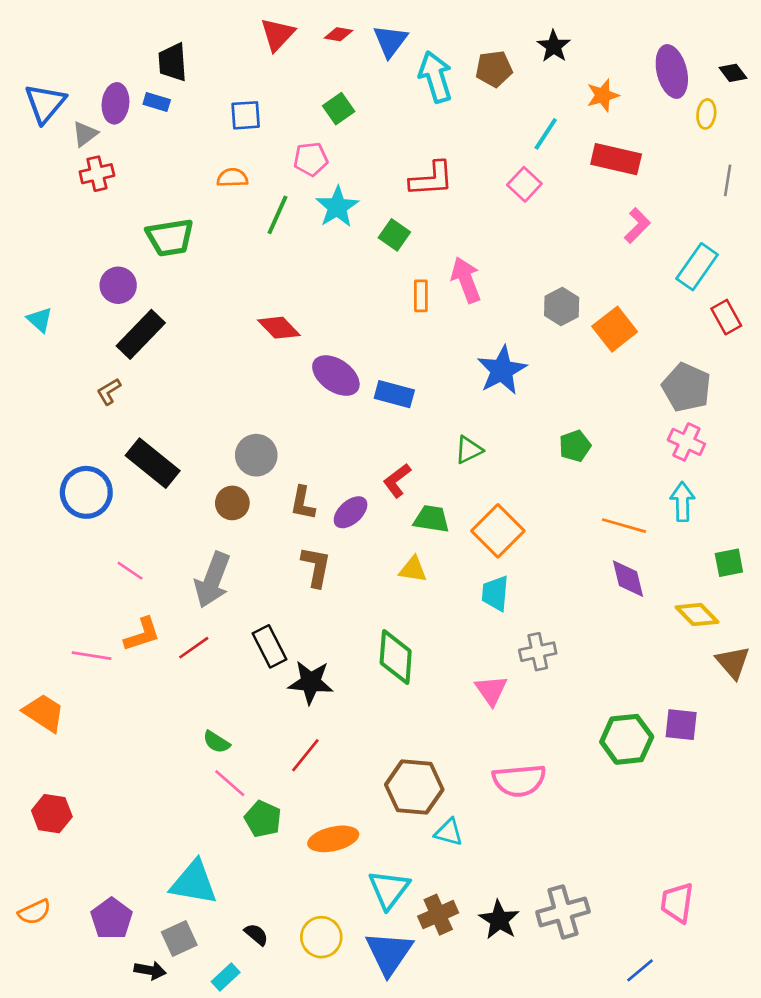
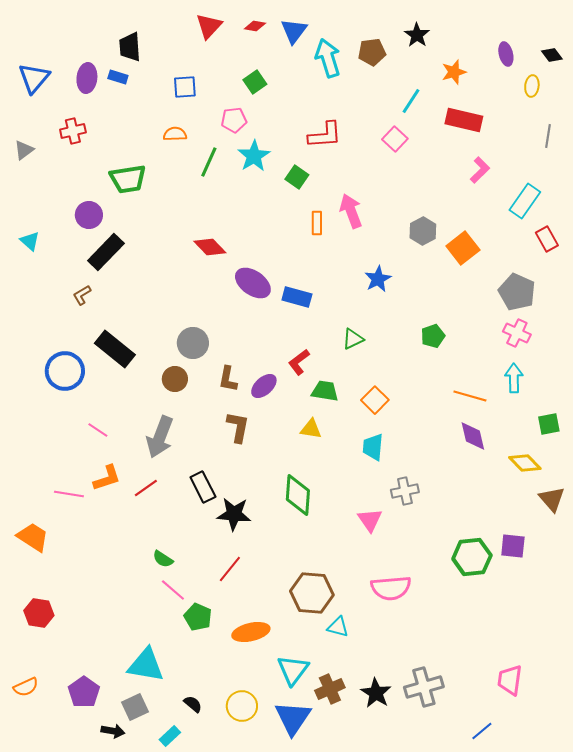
purple ellipse: (672, 71) -> (506, 54), size x0.6
gray triangle: (85, 134) -> (24, 150), moved
blue star: (502, 370) -> (378, 279), size x0.7
orange square: (498, 531) -> (375, 400), size x0.7

